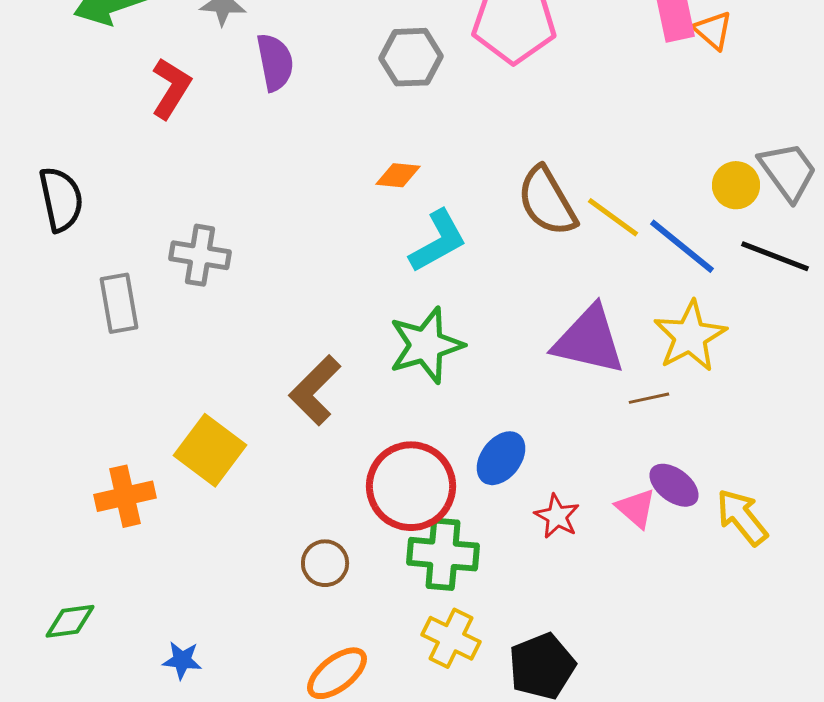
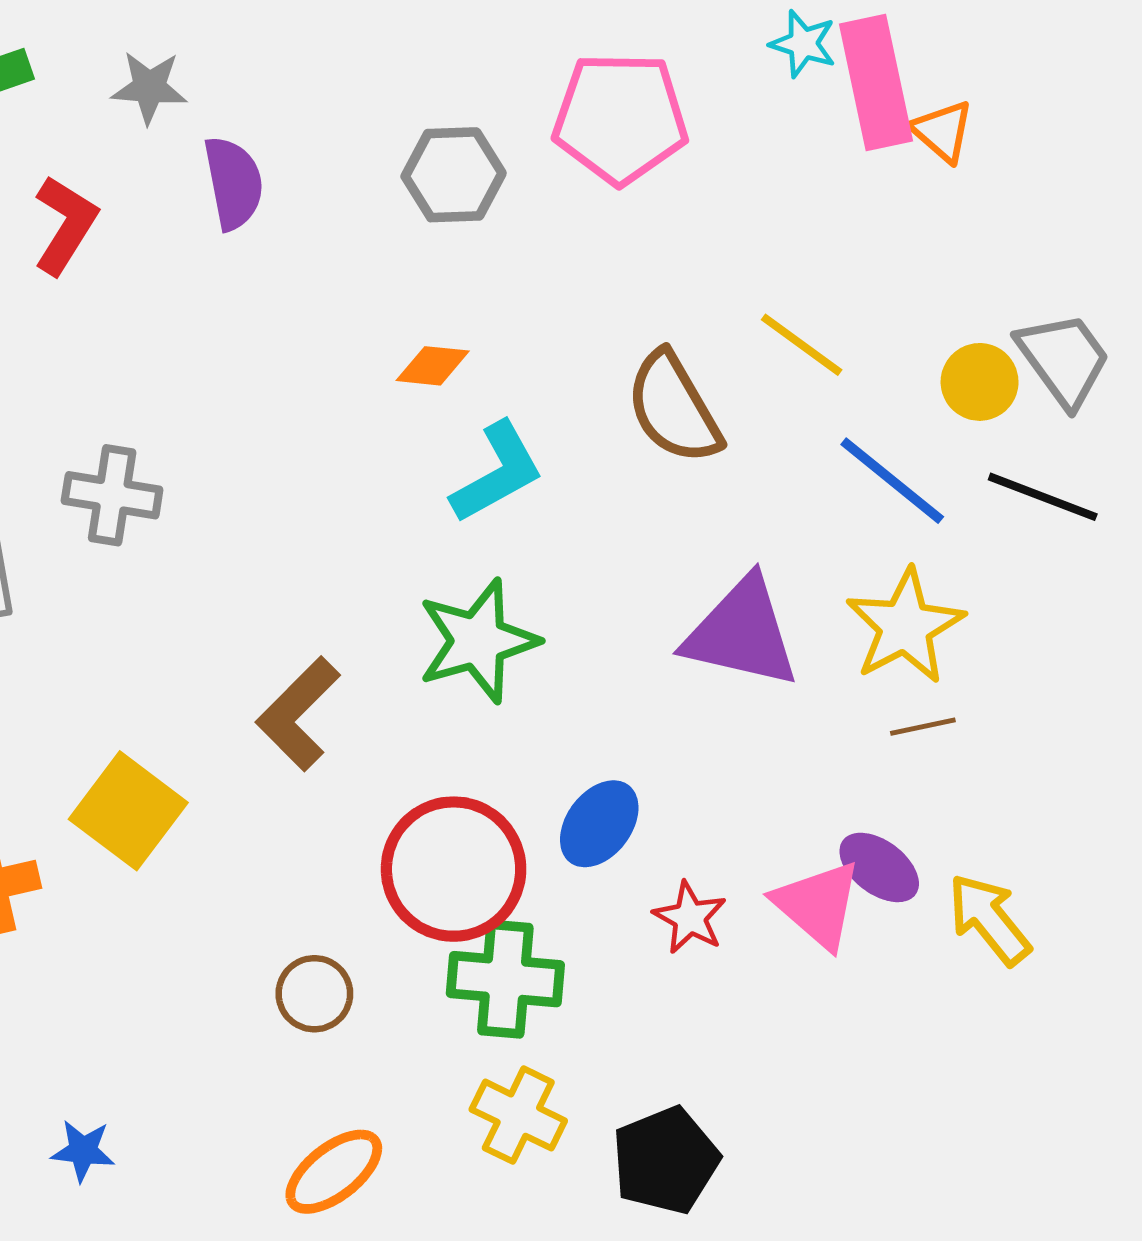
yellow line: (613, 217) -> (802, 345), moved
brown line: (649, 398) -> (923, 727), moved
pink triangle: (636, 508) -> (818, 905), size x1.4

